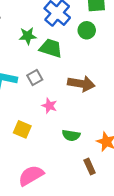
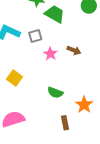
brown arrow: (81, 84) -> (74, 50), size x0.6
pink star: (49, 106) -> (50, 54), moved

